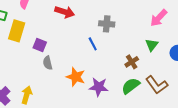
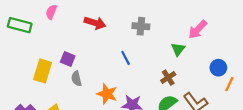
gray cross: (107, 24) -> (141, 26), moved
yellow rectangle: (17, 31) -> (43, 71), moved
green triangle: (152, 45) -> (178, 49), moved

